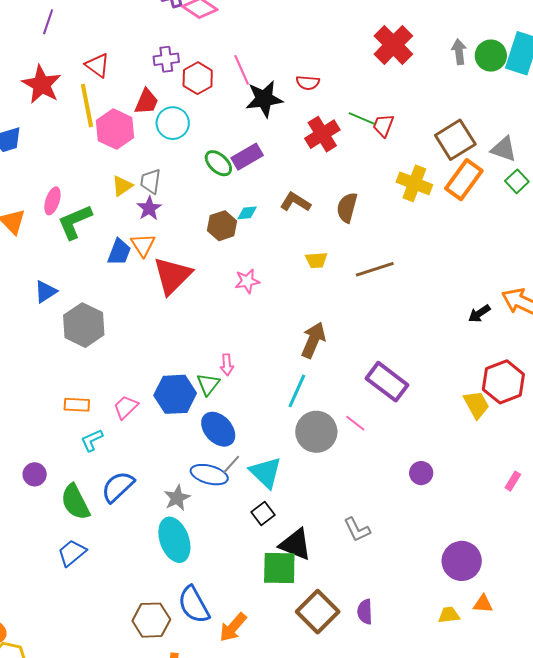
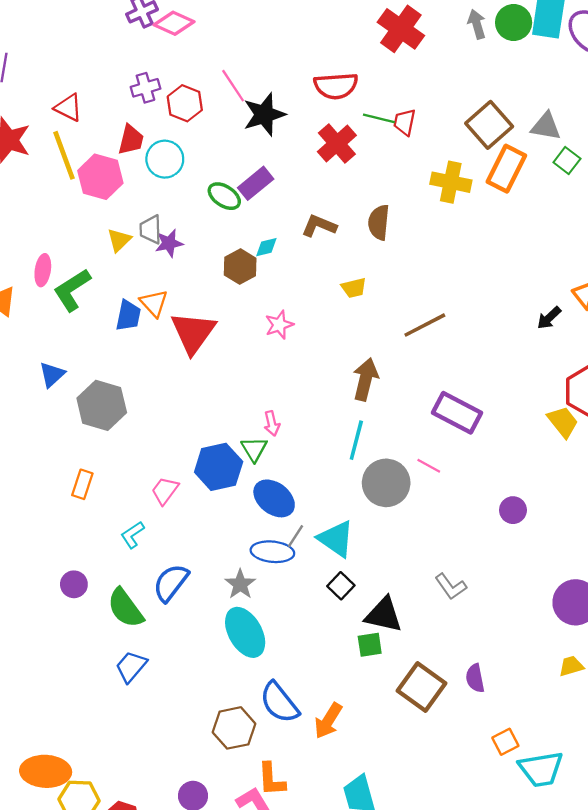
red semicircle: (308, 83) -> (336, 86), moved, size x1.6
purple star: (149, 208) -> (169, 243), moved, turned 30
brown line: (375, 269) -> (425, 325), moved
orange rectangle: (77, 405) -> (82, 484), moved, turned -65
green square: (279, 568) -> (370, 645), size x0.6

